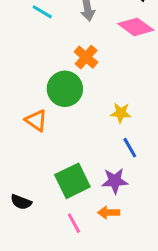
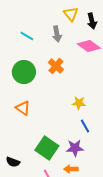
green circle: (65, 89) -> (24, 72), moved
green square: (72, 181) -> (47, 148), turned -30

